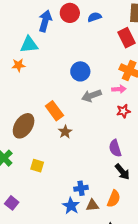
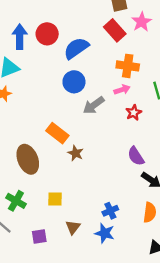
red circle: (70, 13) -> (47, 34), moved
blue semicircle: (94, 17) -> (76, 48), moved, size x1.6
brown ellipse: (24, 126) -> (28, 159), turned -40
purple square: (12, 203) -> (39, 236), moved, turned -32
brown triangle: (92, 205) -> (73, 227), moved, turned -32

